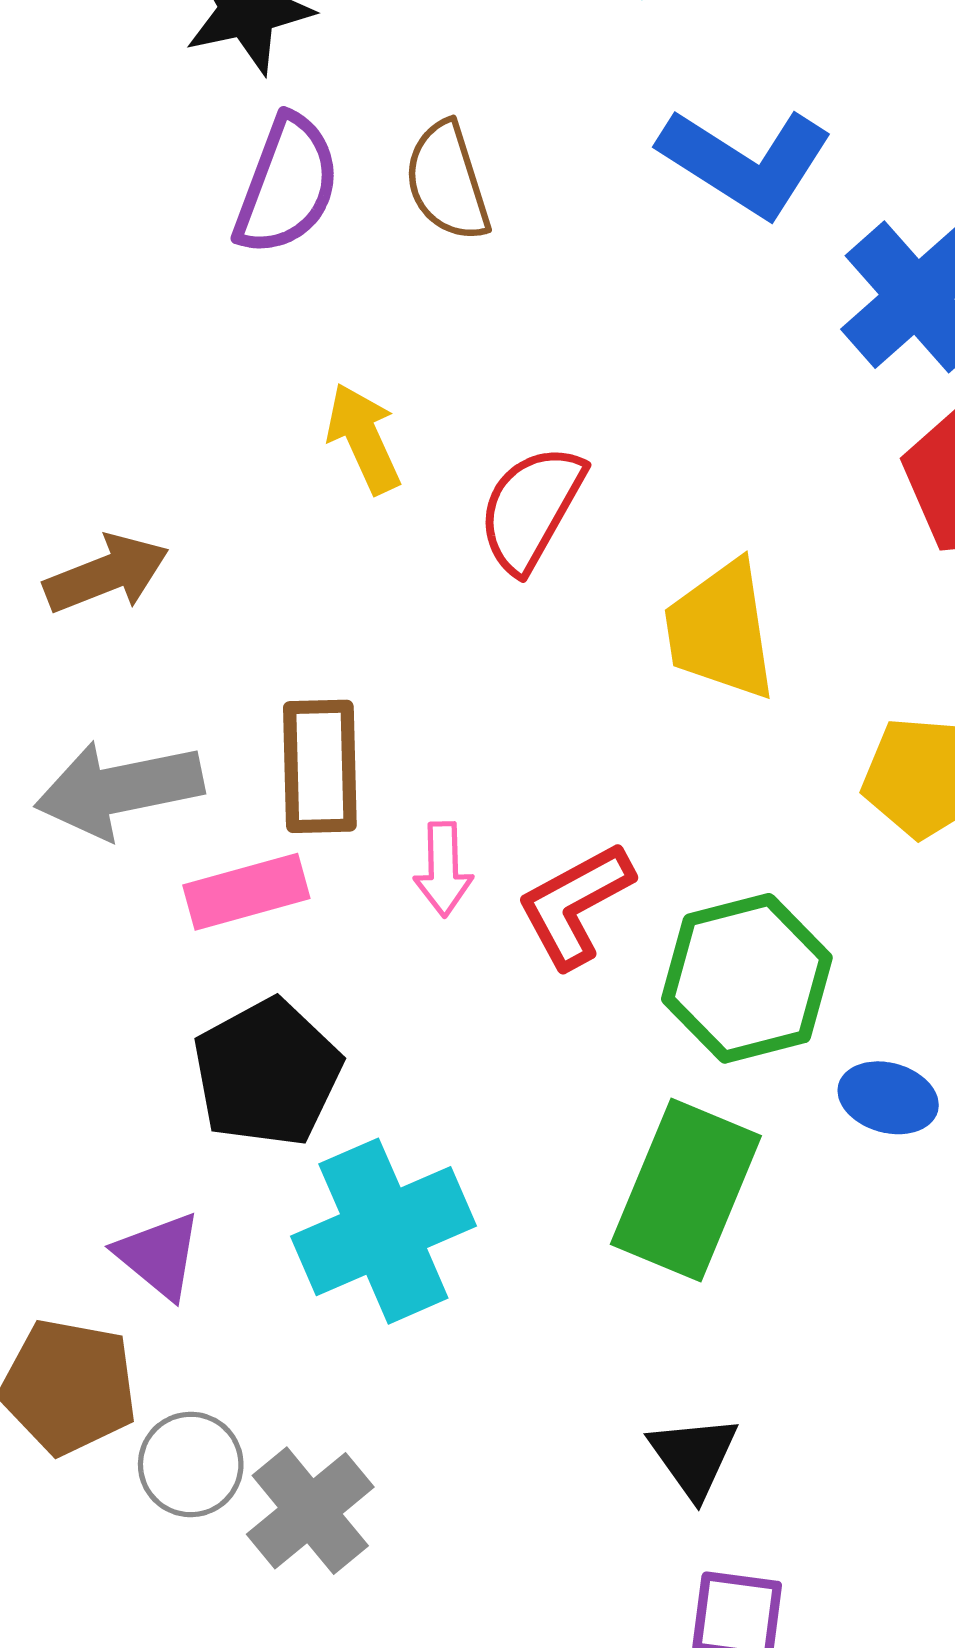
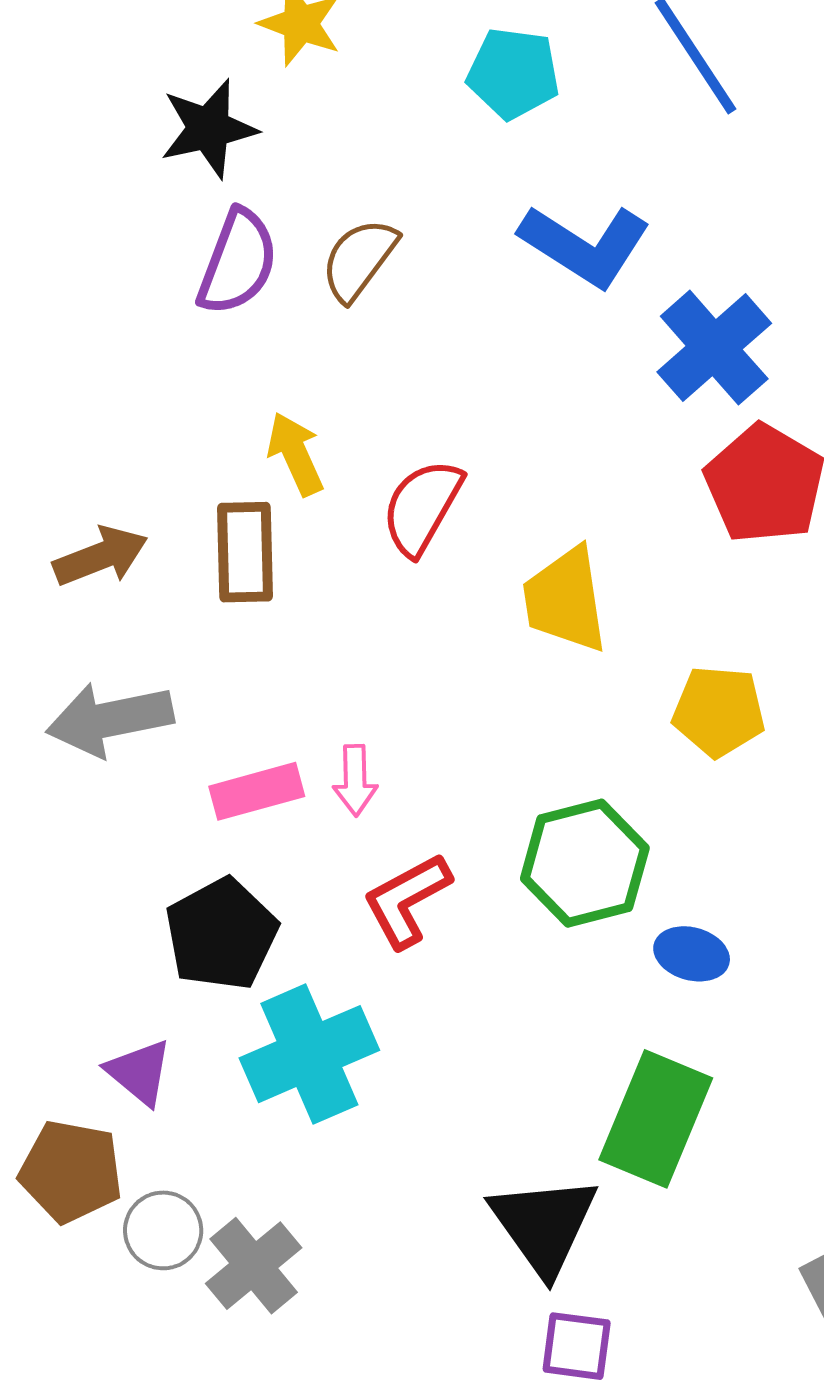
brown semicircle: (447, 181) -> (359, 260), turned 54
brown rectangle: (320, 766) -> (245, 552), moved
pink rectangle: (246, 892) -> (257, 791), moved
red L-shape: (575, 905) -> (407, 900), moved
green rectangle: (686, 1190) -> (656, 1119), moved
black triangle: (694, 1456) -> (544, 1225), size x1.6

